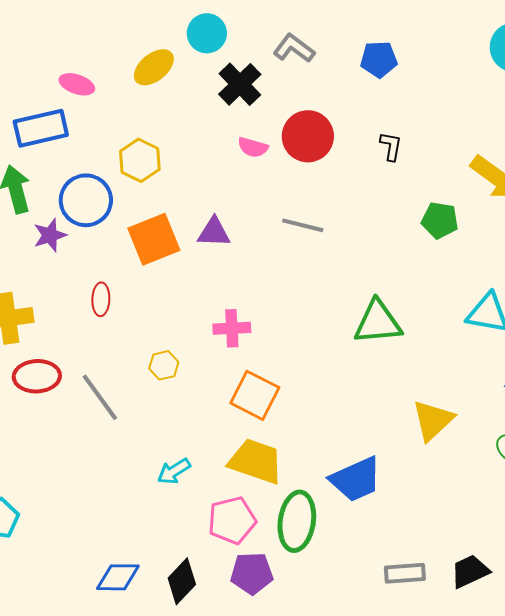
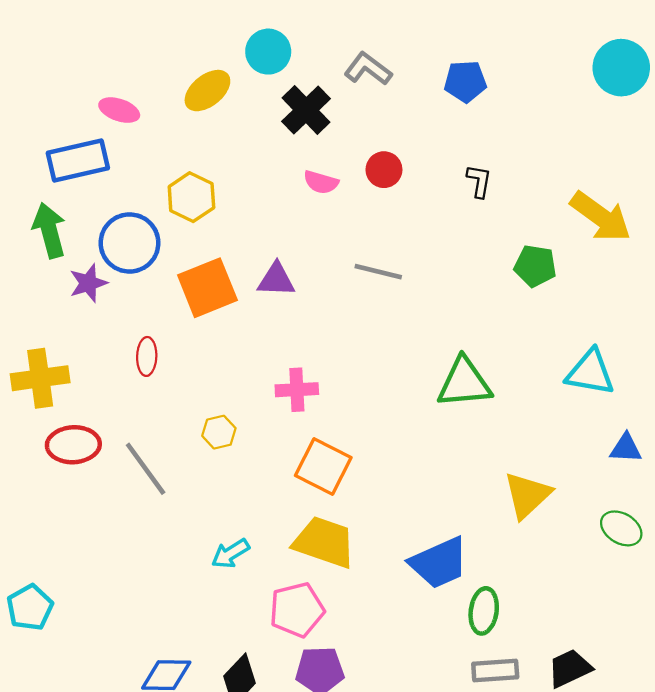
red circle: (308, 136) -> (384, 170), size x0.6
green ellipse: (297, 521) -> (484, 611), moved, size x0.7

